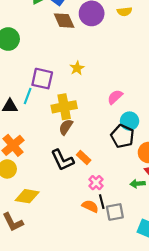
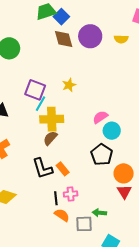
cyan line: (28, 96) -> (41, 104), moved
cyan circle: (130, 121) -> (112, 131), moved
pink cross: (96, 183) -> (71, 194), turned 32
green arrow: (138, 184) -> (99, 213), moved
black line: (102, 202) -> (56, 198), moved

